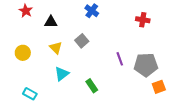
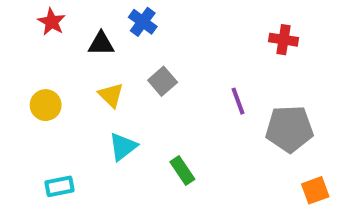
blue cross: (92, 11) -> (143, 22), moved
purple line: (120, 59) -> (238, 101), moved
orange square: (159, 87) -> (315, 190), moved
cyan rectangle: (30, 94) -> (59, 186), turned -40

